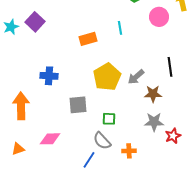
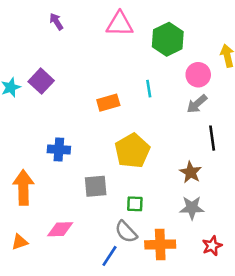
gray arrow: (136, 77) -> (197, 104), moved
brown star: (153, 94) -> (191, 172), turned 30
red star: (173, 136) -> (212, 246), moved
orange cross: (129, 151) -> (160, 244), size x1.6

